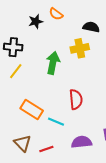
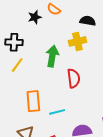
red semicircle: (76, 99) -> (74, 78), moved
orange rectangle: (32, 109) -> (33, 101), turned 55
cyan line: (56, 122) -> (57, 112), turned -35

